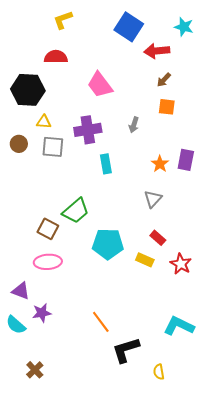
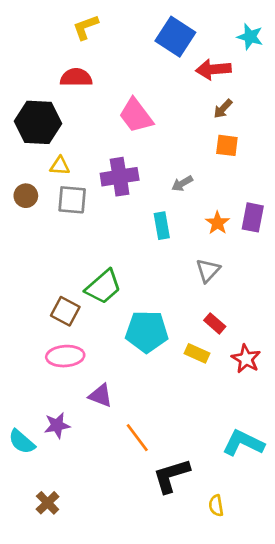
gray arrow: (134, 125) -> (182, 183), moved, turned 42
cyan rectangle: (106, 164) -> (162, 226), moved
purple triangle: (21, 291) -> (101, 395), moved

